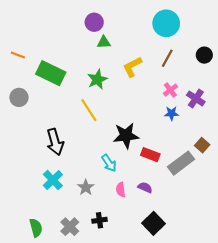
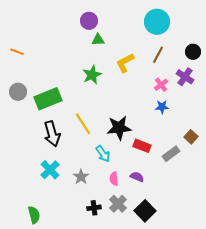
green rectangle: (51, 73) -> (48, 99), moved, turned -48
purple cross: (196, 98) -> (185, 77), moved
yellow line: (89, 110) -> (83, 124), moved
gray rectangle: (181, 163) -> (171, 154), size x0.7
gray cross: (70, 227) -> (118, 204), moved

